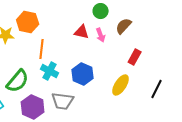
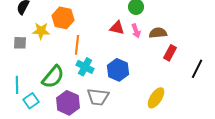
brown semicircle: (124, 26) -> (158, 33), moved, turned 42
yellow ellipse: (121, 85) -> (156, 98), moved
black line: (157, 89) -> (197, 69), moved

